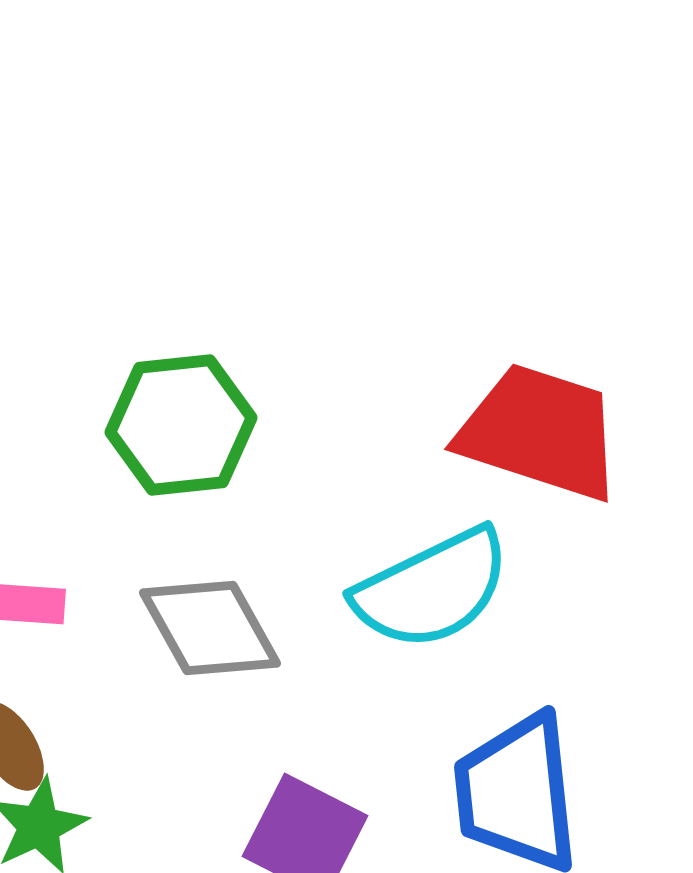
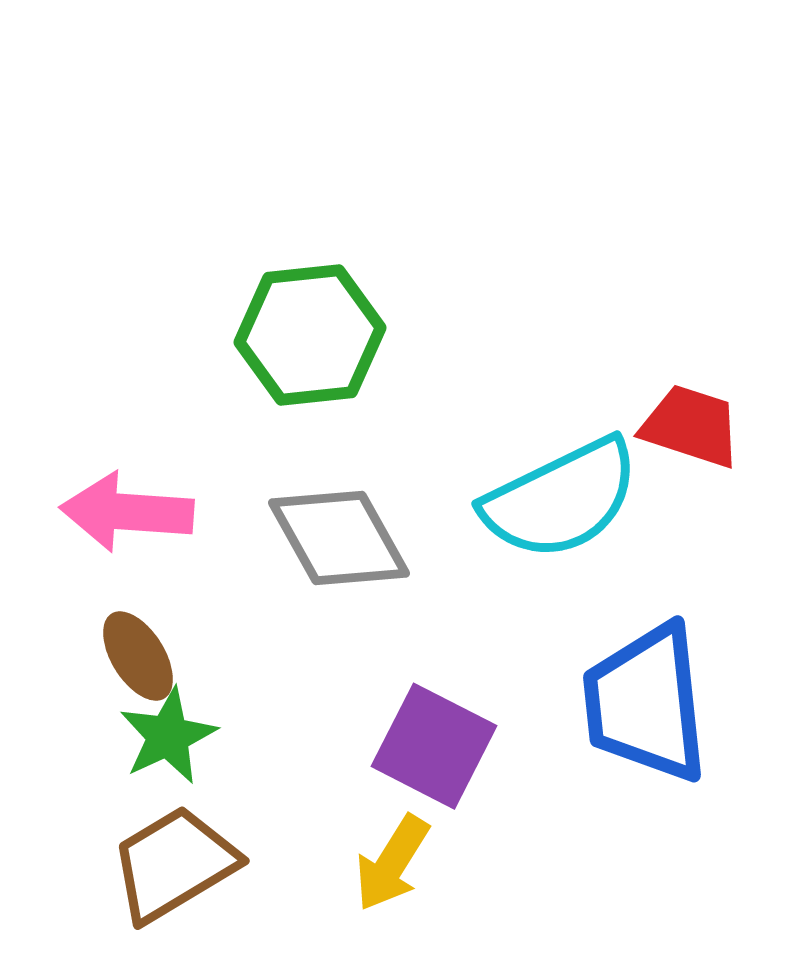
red trapezoid: (540, 432) -> (691, 426), moved, size x0.6

